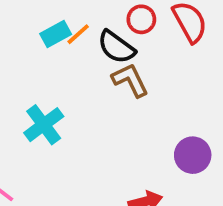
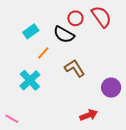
orange line: (78, 34) -> (43, 53), moved
brown L-shape: (130, 80) -> (75, 68), moved

